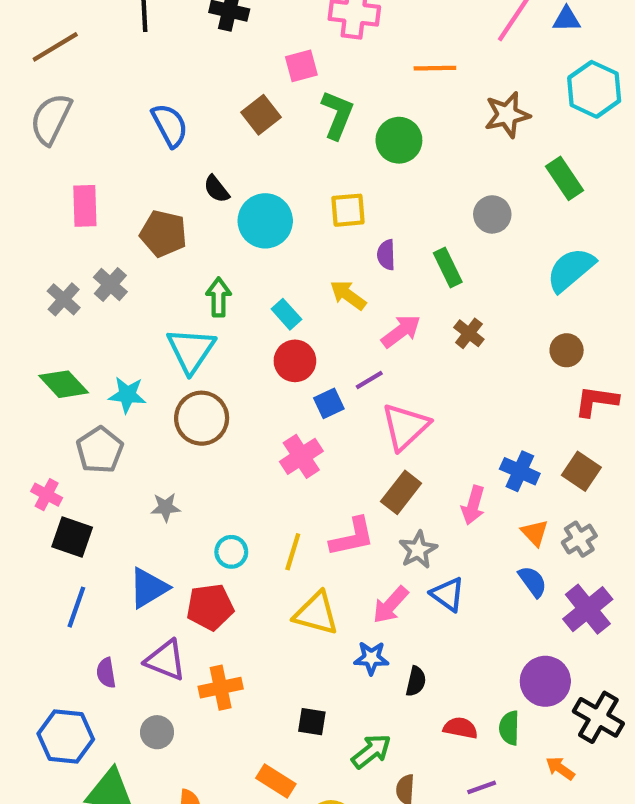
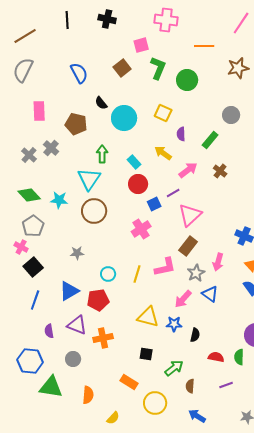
yellow square: (348, 210) -> (163, 113), turned 30
green rectangle: (448, 268) -> (210, 140), turned 66
gray pentagon: (100, 450) -> (33, 226), moved
pink arrow: (473, 505) -> (218, 262), moved
black square: (72, 537) -> (33, 267), turned 30
yellow triangle: (316, 613) -> (148, 317), moved

